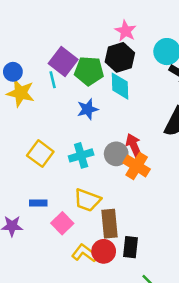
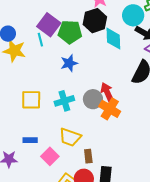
cyan diamond: (120, 86) -> (113, 39), moved
yellow square: (40, 154) -> (31, 100), turned -35
brown rectangle: (109, 224) -> (88, 156), size x0.6

